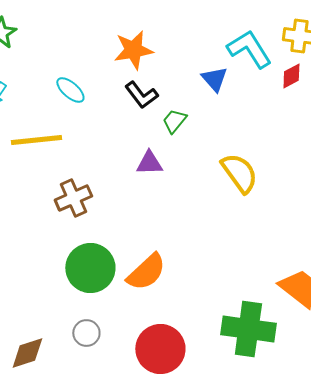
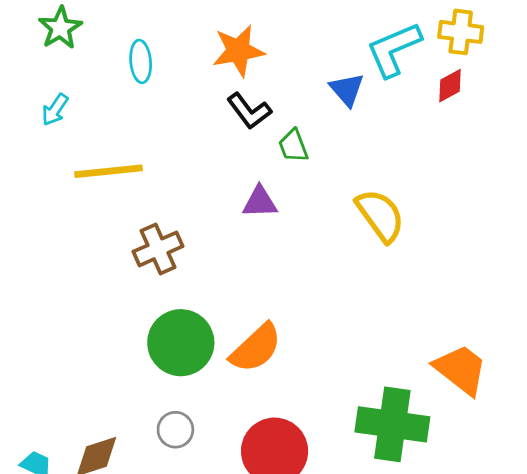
cyan L-shape: (249, 49) -> (394, 49), turned -81
cyan ellipse: (70, 90) -> (141, 61), moved, turned 44
green trapezoid: (174, 121) -> (293, 146), turned -60

